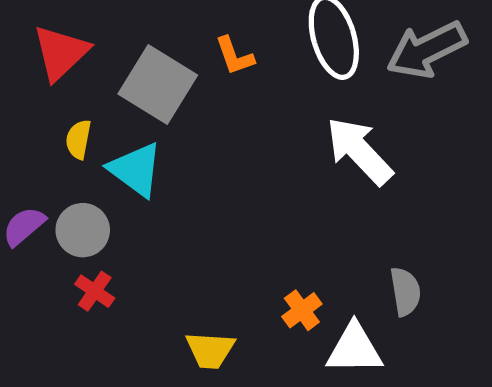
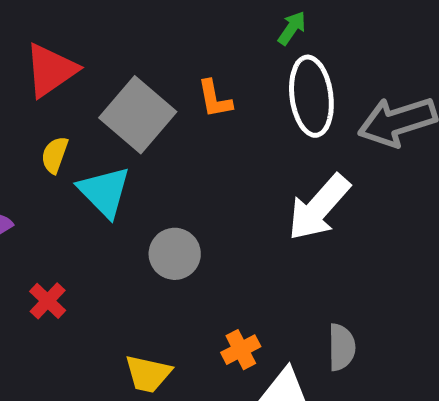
white arrow: (359, 151) -> (319, 207), turned -104
gray circle: (83, 230) -> (175, 254), moved

